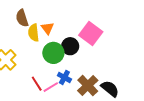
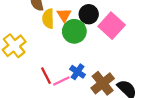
black circle: (70, 46) -> (89, 14), moved
green circle: (53, 53) -> (74, 31), moved

